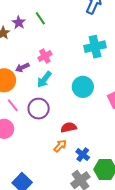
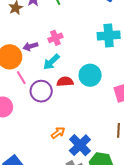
pink line: (13, 105) -> (21, 78), moved
red semicircle: (69, 127) -> (65, 82), moved
blue cross: (83, 155) -> (80, 145), size x1.5

